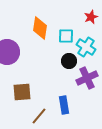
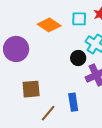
orange diamond: (40, 28) -> (49, 25), turned -65
cyan square: (66, 36) -> (79, 19), moved

